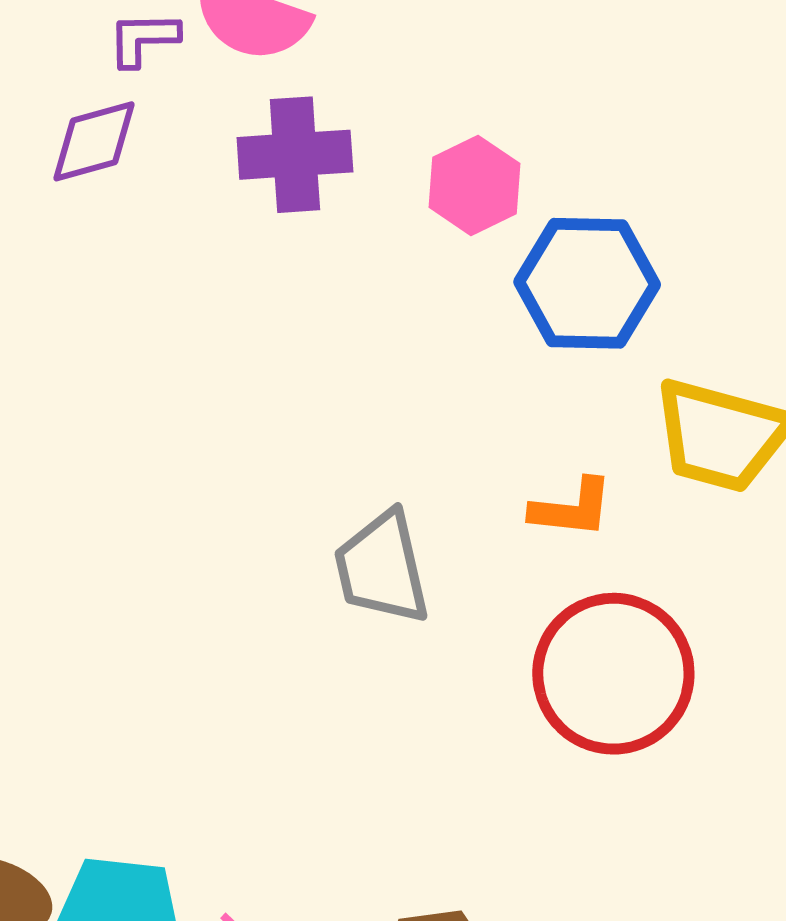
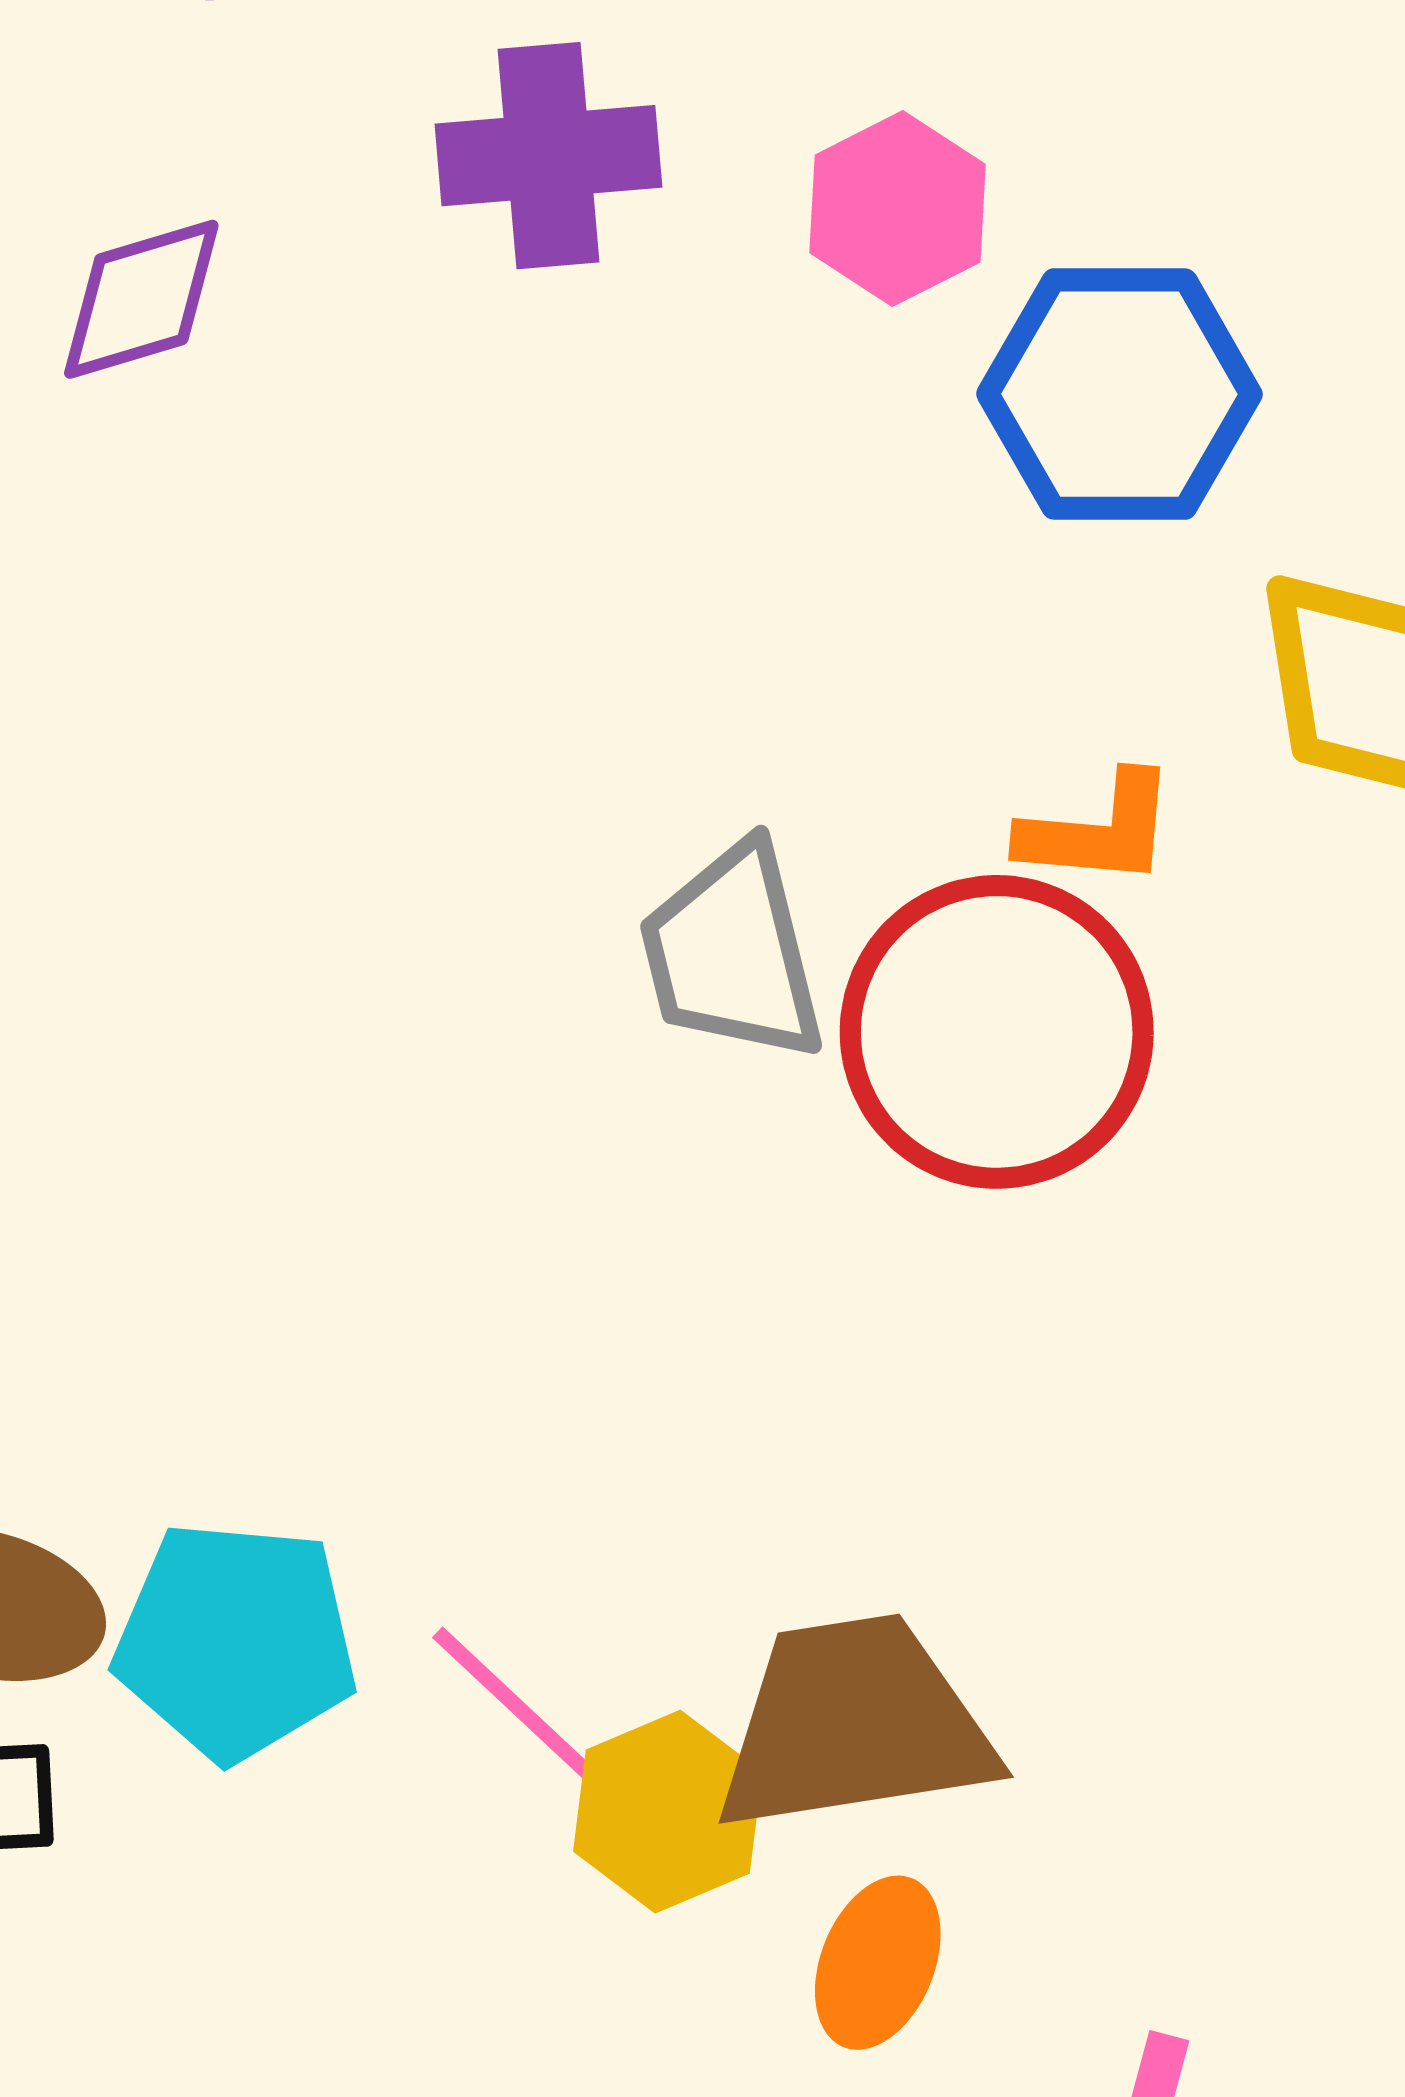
purple diamond: (94, 141) -> (141, 299), moved
red circle: (613, 674) -> (997, 1032), moved

